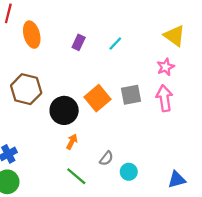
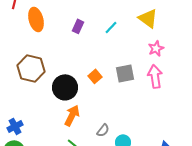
yellow triangle: (174, 36) -> (148, 18), moved
orange square: (98, 98) -> (95, 76), size x0.6
orange arrow: (72, 142) -> (72, 115), size x1.5

